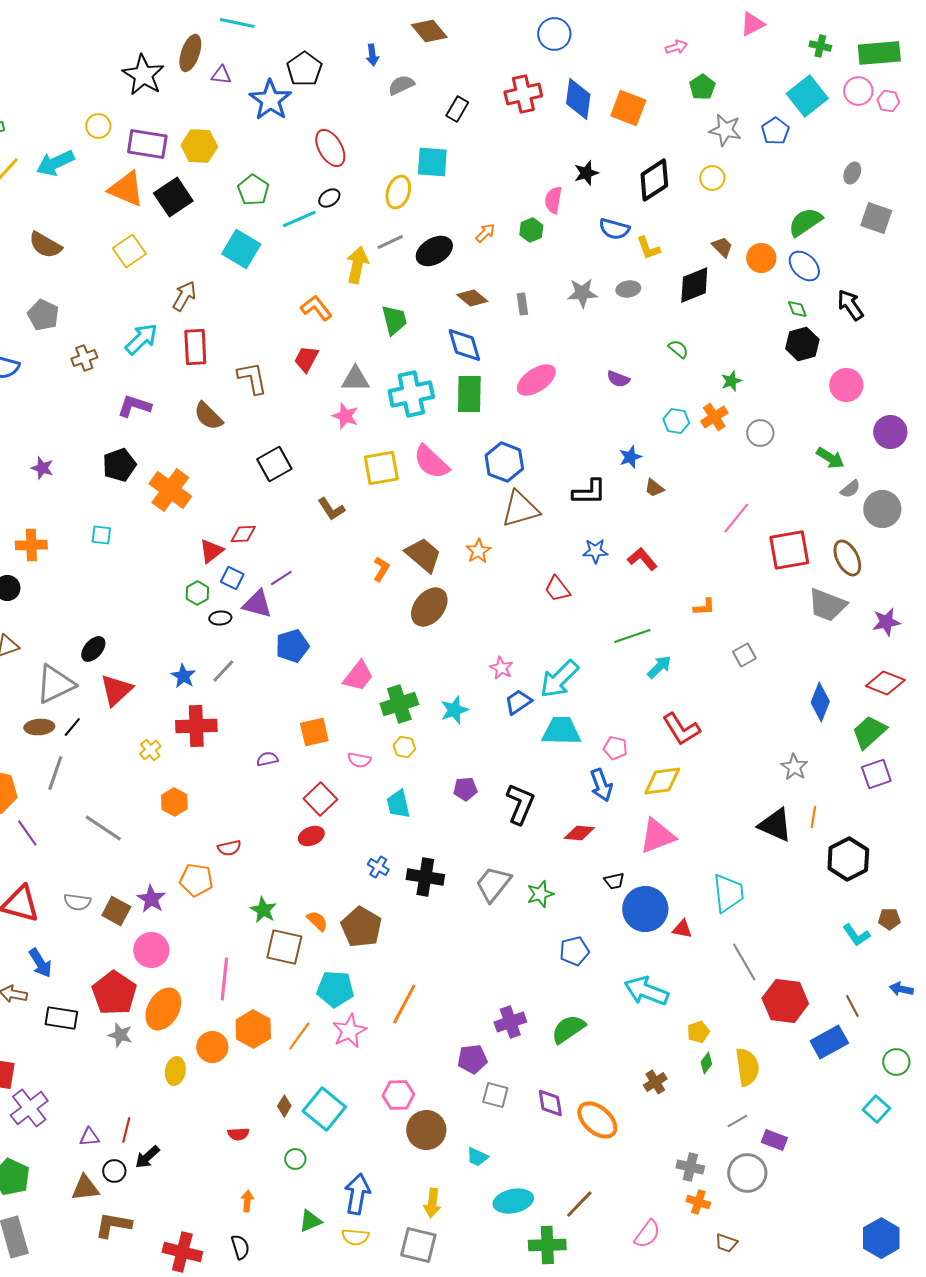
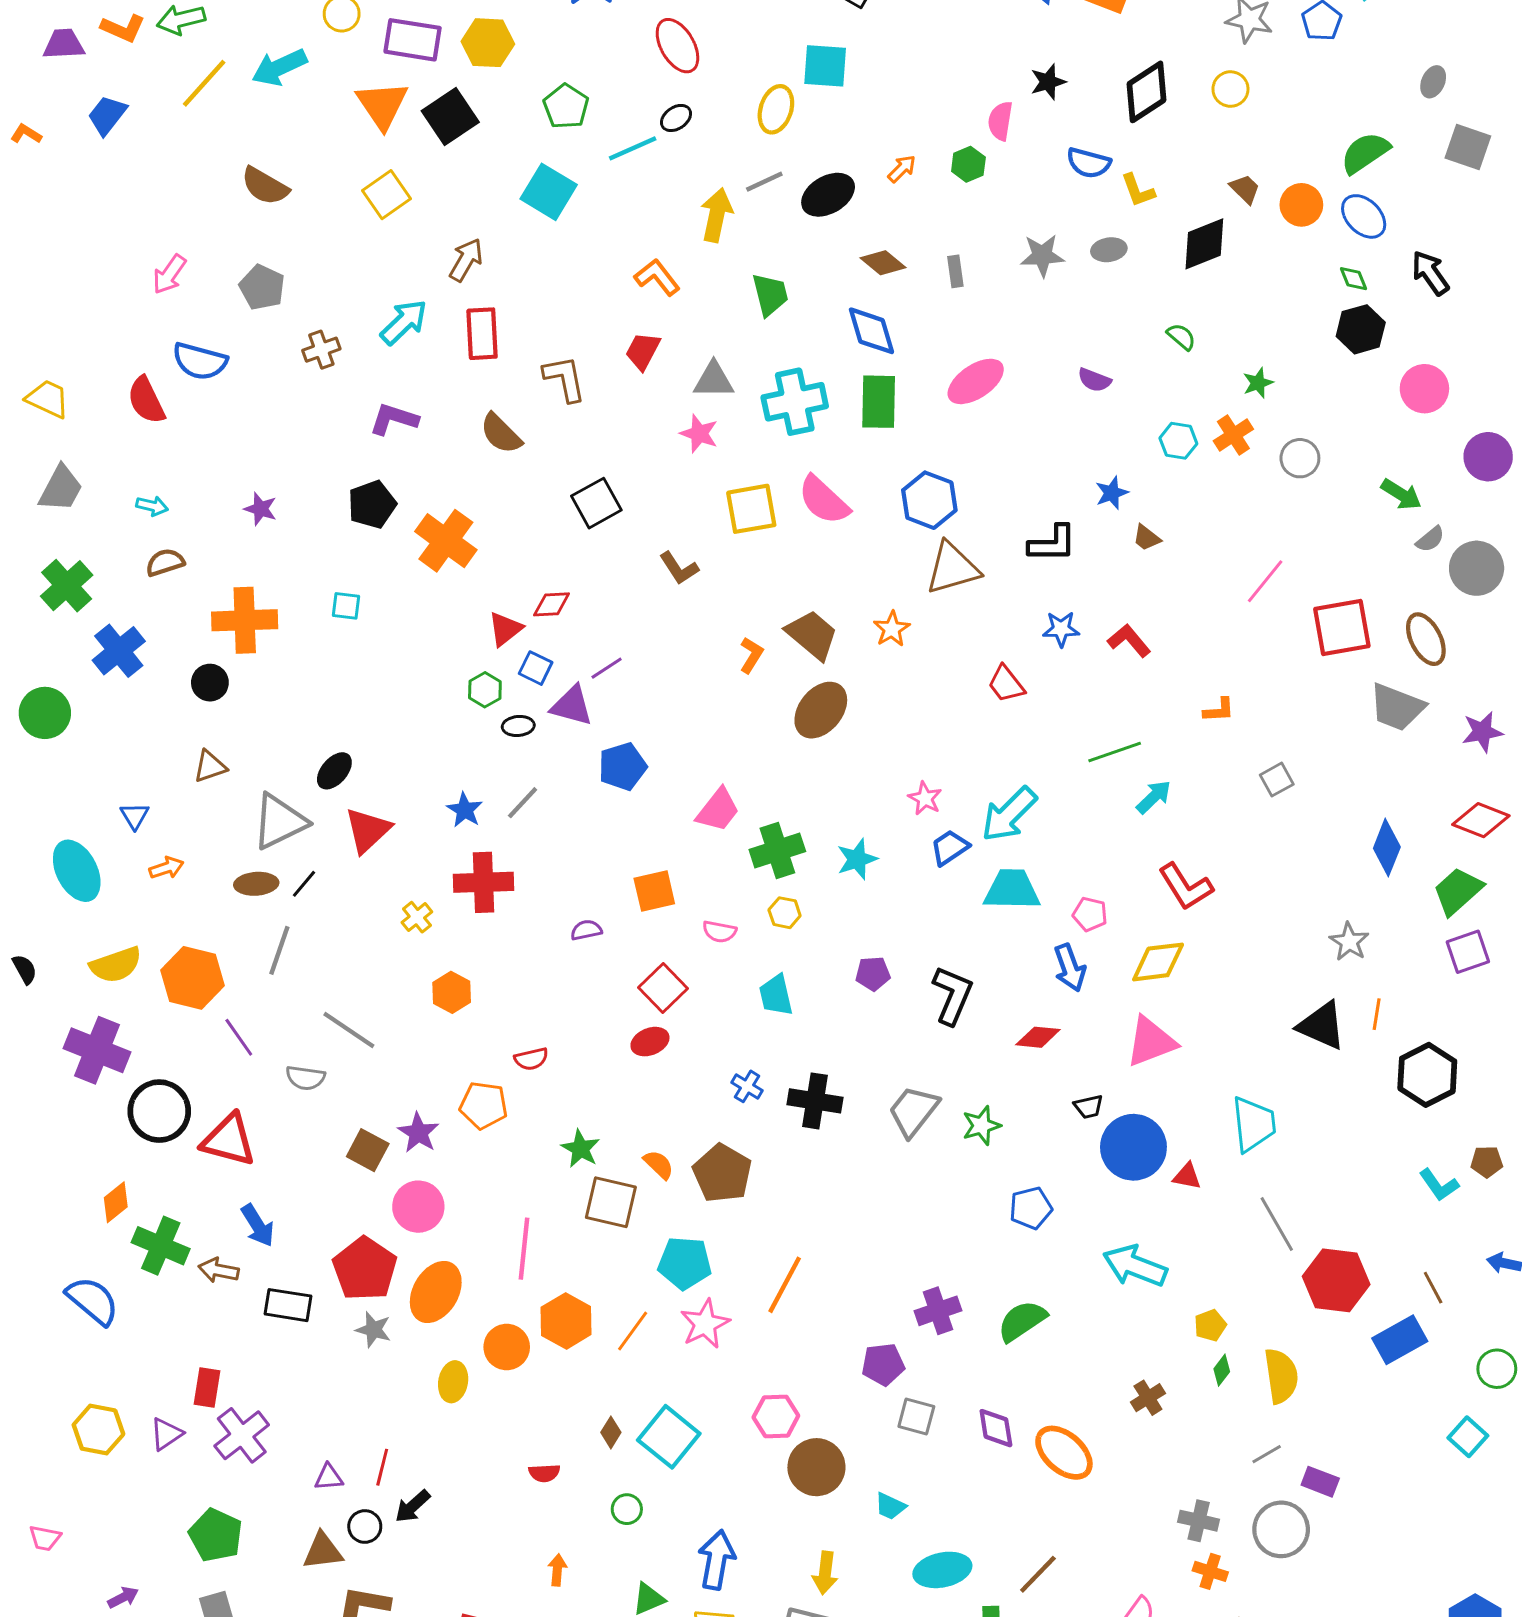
orange triangle: (126, 189) -> (382, 105), turned 33
orange cross: (31, 545) -> (245, 620), size x1.4
gray semicircle: (77, 902) -> (305, 1078), moved

